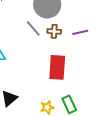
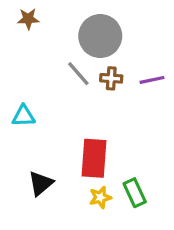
red rectangle: (57, 67) -> (94, 158), moved

